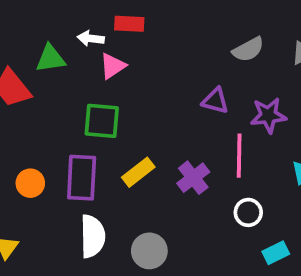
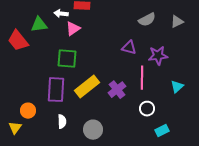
yellow rectangle: (138, 172) -> (87, 87), size x1.4
orange circle: (30, 183) -> (28, 111), moved
white semicircle: (93, 236) -> (62, 122), size x0.6

